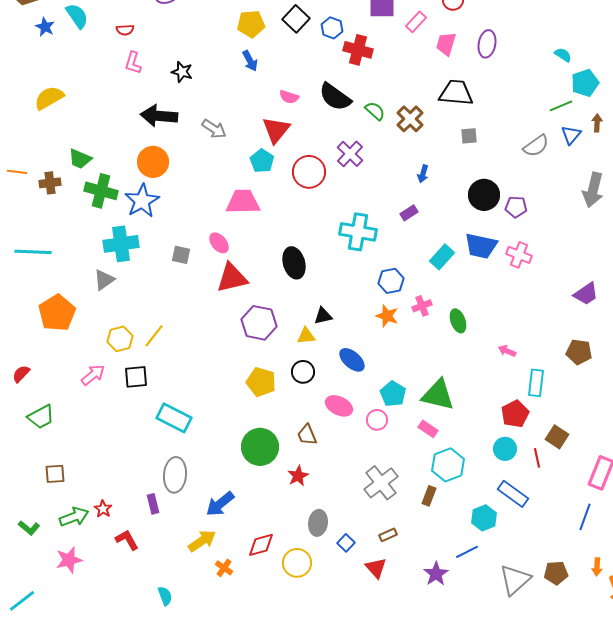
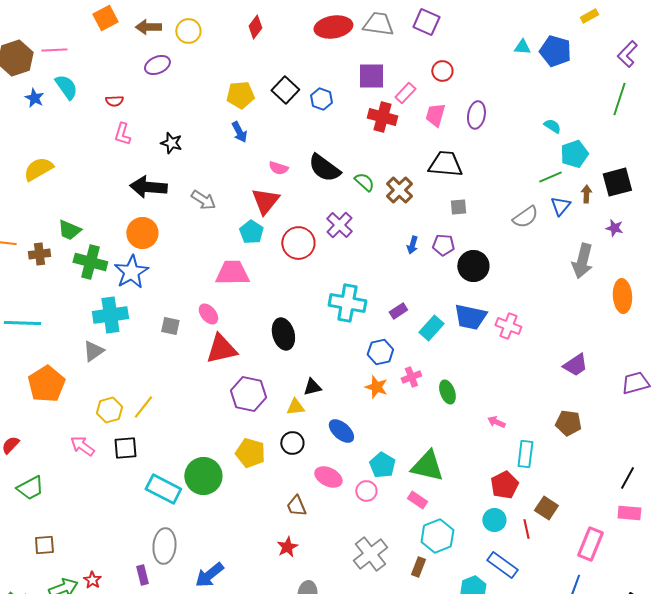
red cross: (358, 50) -> (382, 117), moved
purple pentagon: (516, 207) -> (443, 245), moved
purple rectangle: (409, 213) -> (398, 311), moved
pink arrow: (93, 375) -> (82, 446), turned -105
green circle: (260, 447) -> (203, 476), moved

